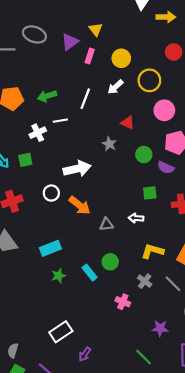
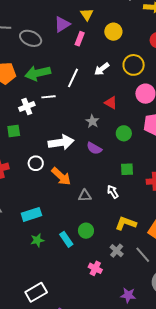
gray ellipse: (34, 34) -> (31, 38), moved
yellow circle: (121, 58) -> (113, 32), moved
green arrow: (47, 96) -> (38, 73), size x1.4
purple semicircle: (166, 168) -> (94, 148), moved
white arrow: (136, 218) -> (113, 192), turned 48

